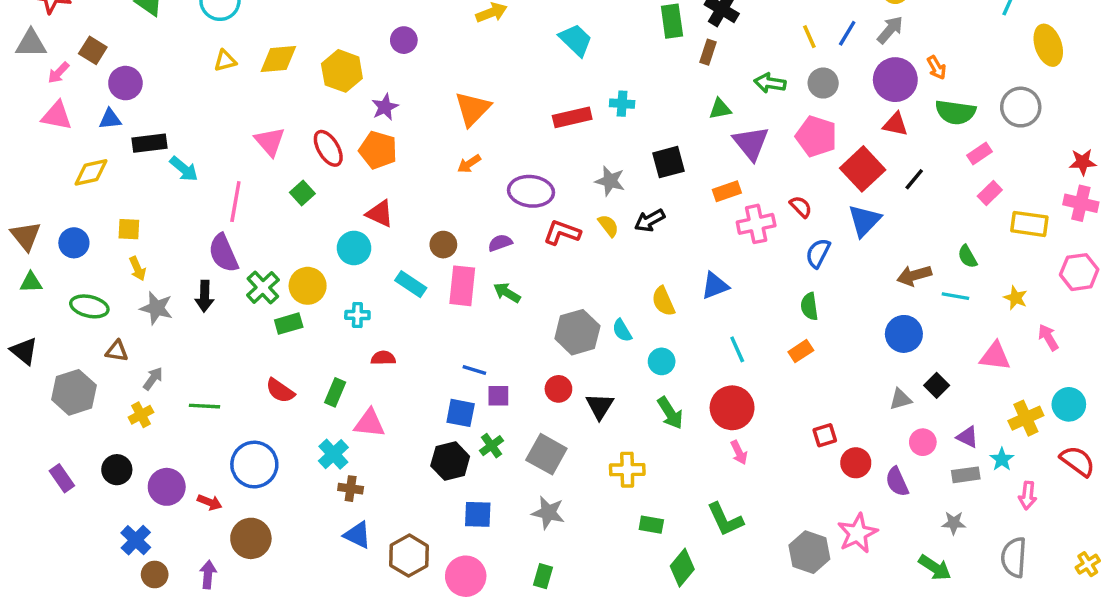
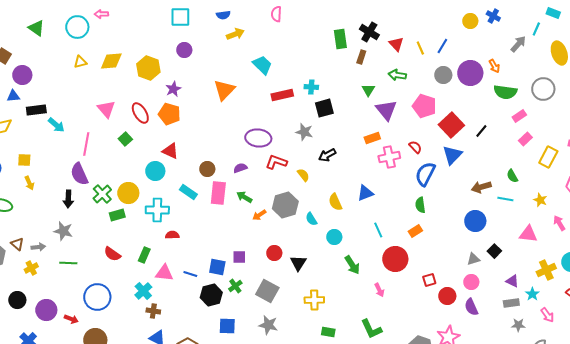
gray arrow: (890, 30) -> (518, 44), moved
cyan trapezoid: (576, 40) -> (262, 65), moved
gray circle: (823, 83) -> (443, 75), moved
green triangle: (720, 109) -> (368, 90), turned -48
red triangle: (895, 124) -> (396, 44), moved, turned 35
black square: (668, 162) -> (324, 108), moved
orange arrow: (469, 164) -> (259, 215), moved
yellow rectangle: (1029, 224) -> (548, 157), turned -70
yellow semicircle: (608, 226) -> (303, 175), moved
blue semicircle: (818, 253) -> (425, 174), size x1.4
gray star: (156, 308) -> (63, 231), moved
cyan cross: (357, 315) -> (157, 210), size x1.6
gray hexagon: (577, 332) -> (285, 205), moved
brown triangle: (117, 351) -> (17, 244), moved, turned 32
blue line: (474, 370) -> (190, 274), moved
gray arrow: (153, 379) -> (38, 247), turned 48
red circle: (732, 408) -> (395, 259), moved
green arrow: (670, 413) -> (352, 265), moved
pink circle: (923, 442) -> (471, 282), moved
pink arrow: (1028, 495) -> (547, 315), turned -42
gray star: (954, 523) -> (518, 325), moved

